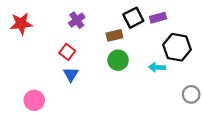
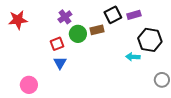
red square: (67, 52) -> (57, 44), turned 32
green circle: (118, 60) -> (78, 34), moved

